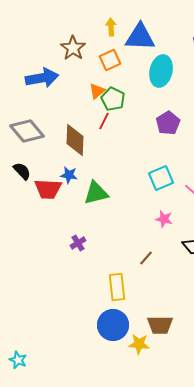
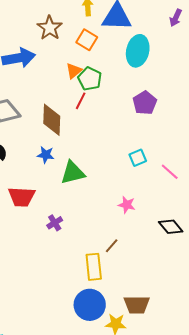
orange square: (110, 60) -> (87, 40), turned -35
cyan square: (161, 178) -> (138, 158), size x0.7
red trapezoid: (48, 189) -> (22, 197), moved
pink star: (164, 219) -> (127, 205), moved
brown line: (146, 258) -> (112, 246), moved

